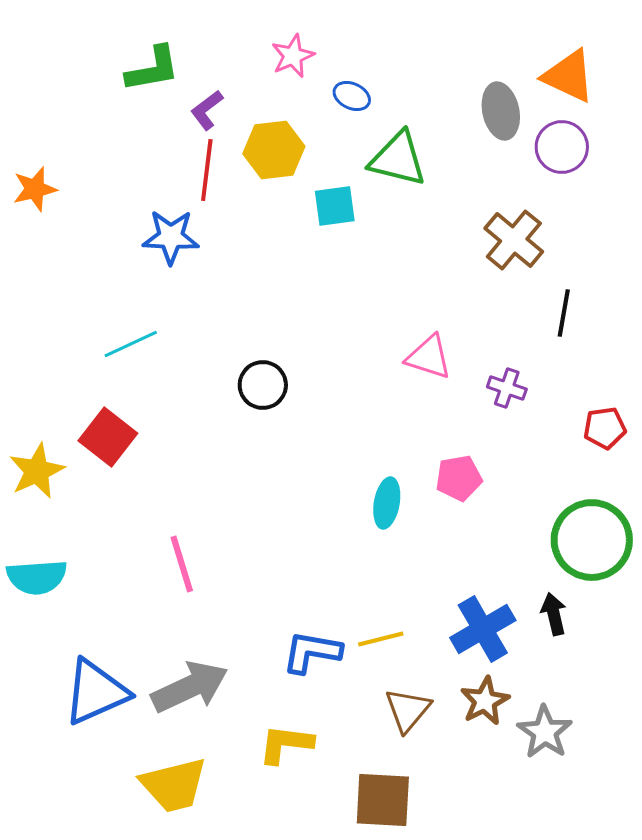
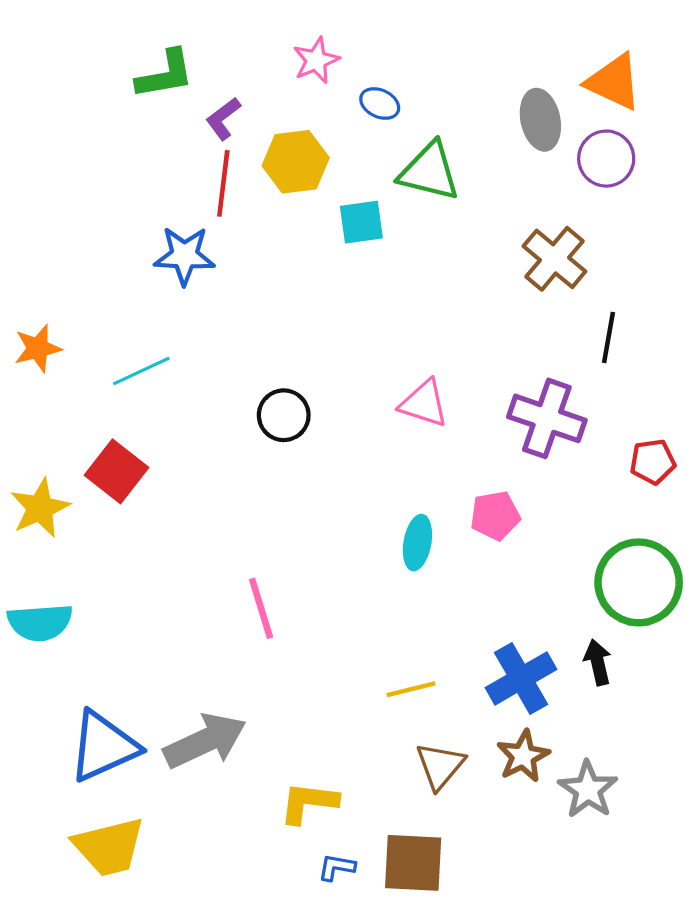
orange star: (35, 189) -> (38, 348), moved
pink triangle: (429, 357) -> (424, 403), moved
purple cross: (507, 388) -> (547, 418), size x1.8
pink line: (182, 564) -> (261, 608), moved
blue L-shape: (312, 652) -> (337, 867), moved, size x0.6
yellow trapezoid: (174, 785) -> (109, 847), moved

